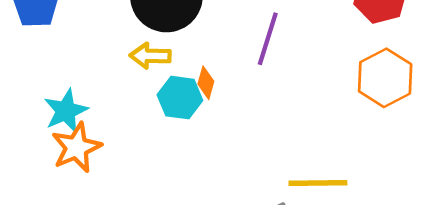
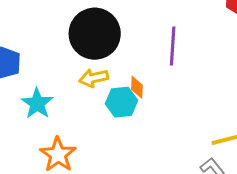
cyan star: (66, 111) -> (37, 104), moved

